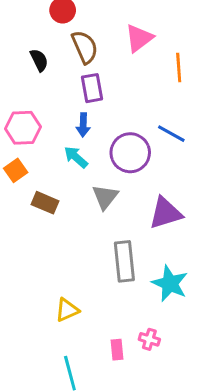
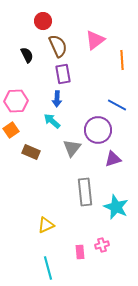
purple circle: (130, 153) -> (98, 130), moved
purple triangle: (165, 213) -> (113, 159), size x0.7
pink cross: (149, 339) -> (102, 245), turned -32

